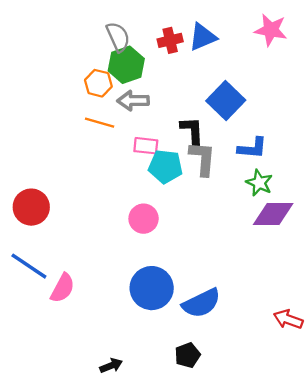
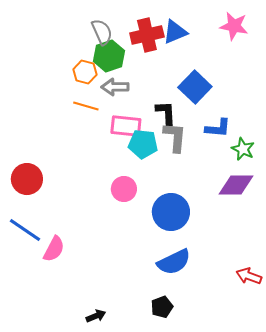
red cross: (170, 40) -> (147, 35), size x1.5
pink rectangle: (146, 146) -> (126, 126), size x1.4
green star: (259, 183) -> (243, 149), moved
blue circle: (152, 288) -> (171, 212), moved

